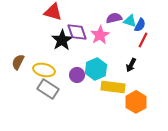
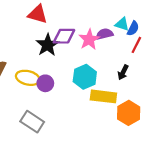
purple semicircle: (114, 18) -> (105, 34), moved
purple diamond: (77, 32) -> (64, 36), turned -70
purple circle: (77, 75) -> (45, 83), moved
gray rectangle: (48, 89) -> (32, 122), moved

